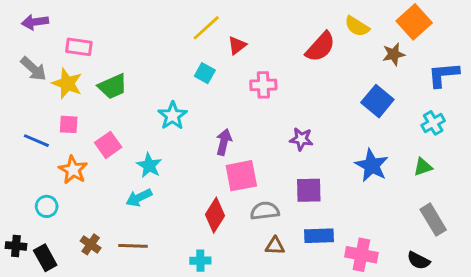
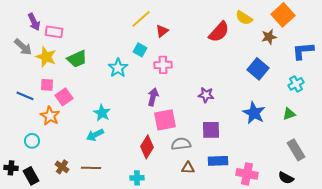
purple arrow: (35, 22) -> (34, 22), moved, turned -108
pink cross: (263, 85) -> (163, 65), moved
cyan star: (173, 116) -> (118, 68), moved
pink square: (108, 145) -> (64, 97), moved

